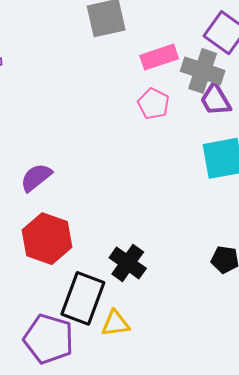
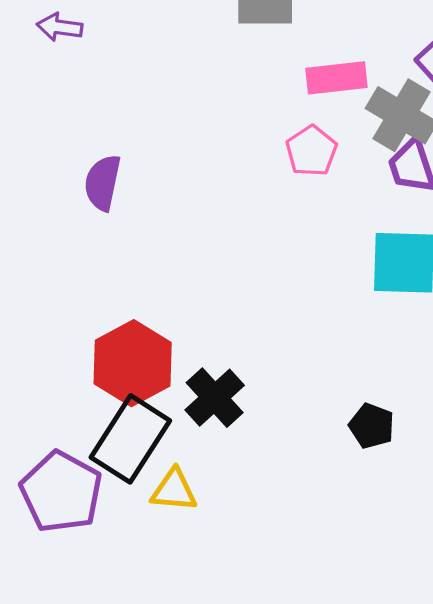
purple semicircle: (36, 177) -> (103, 183), moved, turned -52
red hexagon: (47, 239) -> (133, 363), moved

